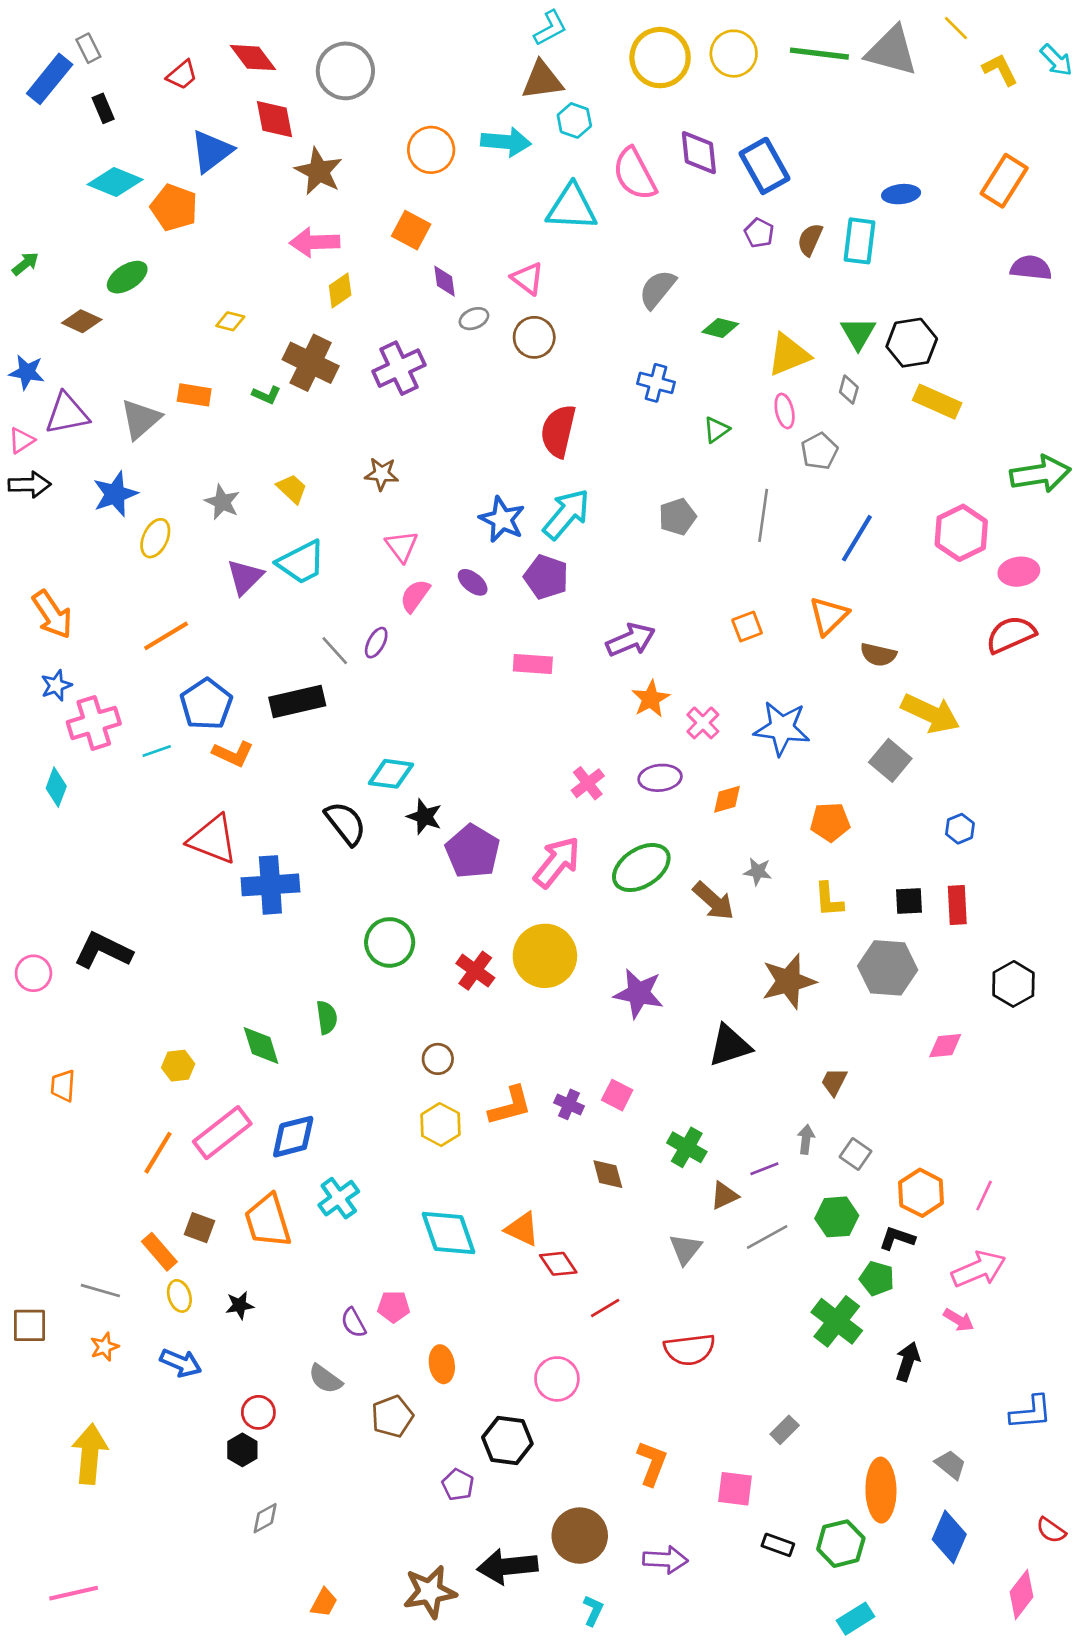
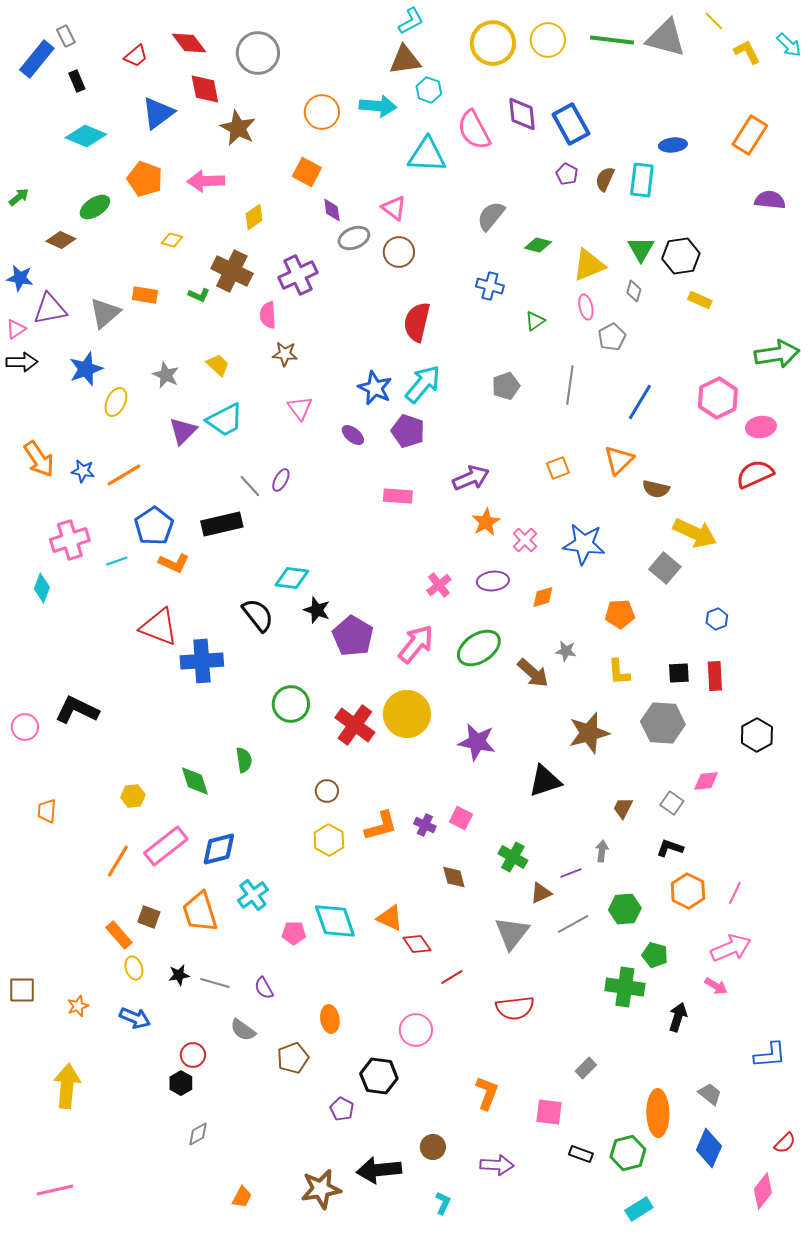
orange pentagon: (174, 207) -> (145, 179), moved
pink arrow: (315, 242) -> (206, 181), moved
gray ellipse: (474, 319) -> (354, 238), size x1.4
yellow rectangle: (937, 402) -> (700, 300), size x0.7
pink semicircle: (415, 596) -> (268, 315), moved, turned -40
blue star: (56, 685) -> (83, 471), moved, turned 30
red cross: (475, 971) -> (355, 725), size x1.4
gray square: (855, 1154) -> (672, 803), moved
black L-shape: (897, 1238) -> (670, 848), moved
gray triangle: (685, 1249) -> (512, 933), size x1.4
gray line: (100, 1291) -> (215, 983), moved
pink pentagon: (394, 1307) -> (294, 933), moved
green cross: (837, 1321) -> (625, 987), turned -30
red semicircle: (1051, 1530) -> (785, 1143), turned -80
brown circle: (580, 1536) -> (433, 1147), size x0.6

